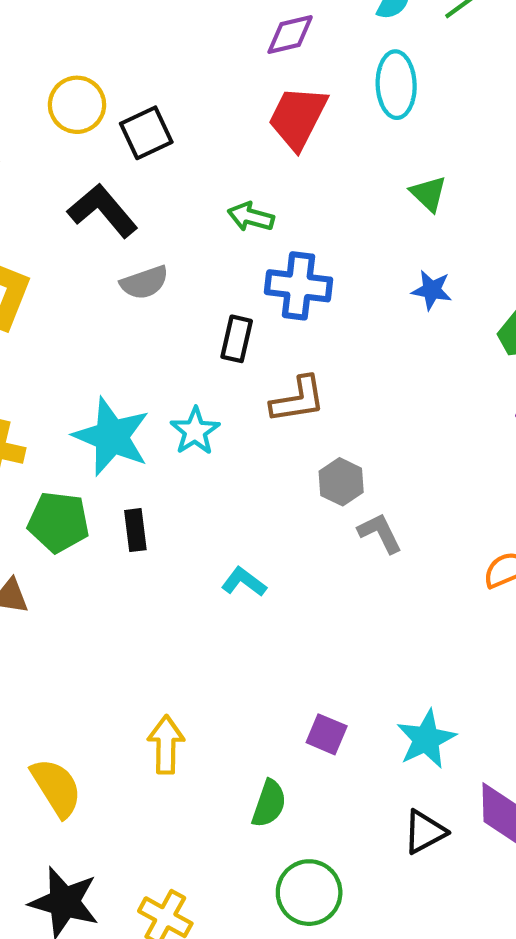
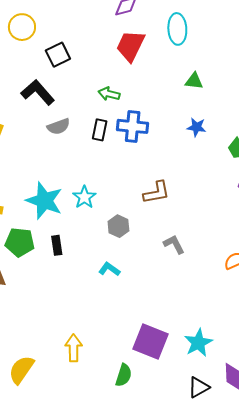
yellow circle: (77, 105) -> (22, 27), moved
green triangle: (428, 194) -> (194, 81), turned -36
black rectangle: (237, 339) -> (100, 130), moved
brown L-shape: (298, 400) -> (157, 192), moved
gray hexagon: (341, 482) -> (118, 226), moved
purple square: (327, 734) -> (150, 341), size x1.8
yellow semicircle: (56, 788) -> (21, 370), turned -112

